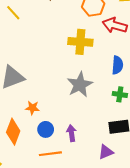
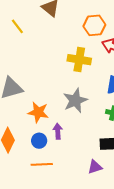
orange star: (32, 108) -> (38, 112), moved, size x1.5
purple arrow: (71, 133) -> (58, 131), moved

